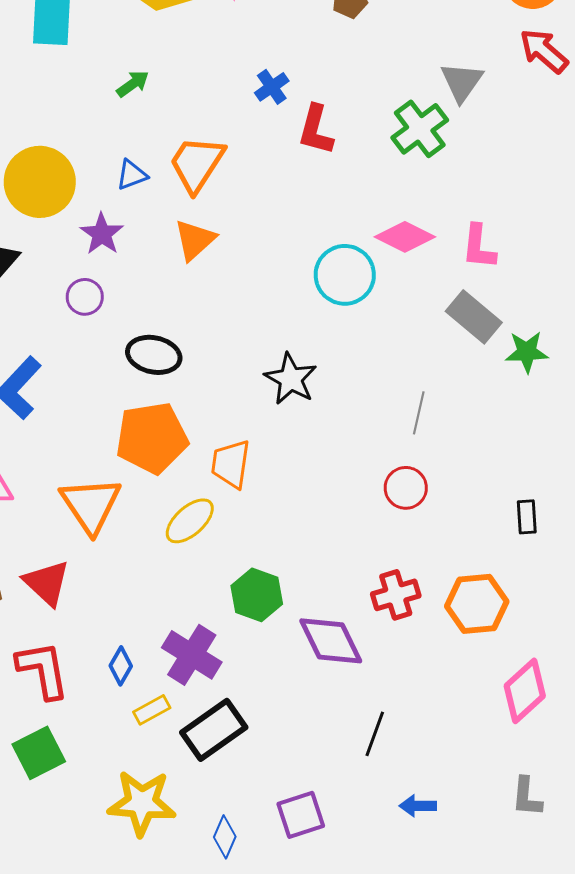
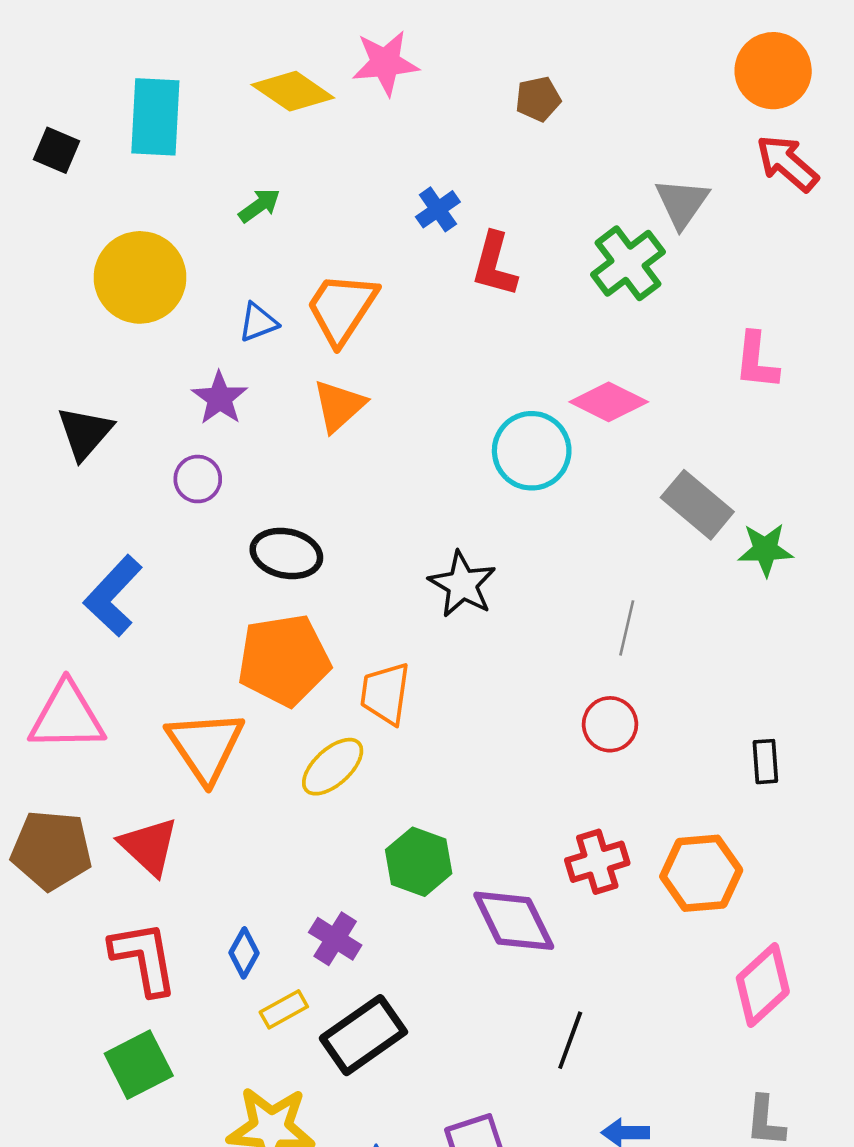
yellow circle: (40, 182) -> (140, 277), moved
pink L-shape: (479, 247) -> (756, 361), moved
purple cross: (192, 655) -> (335, 939), size x0.7

